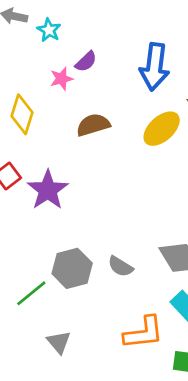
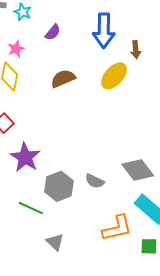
pink star: (62, 79) -> (16, 49), moved
purple star: (48, 190) -> (25, 157), moved
green line: (31, 293) -> (31, 208), turned 70

